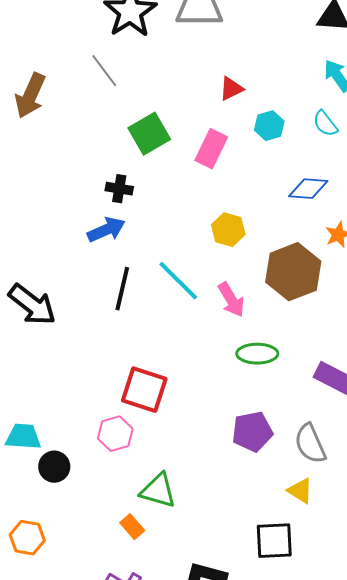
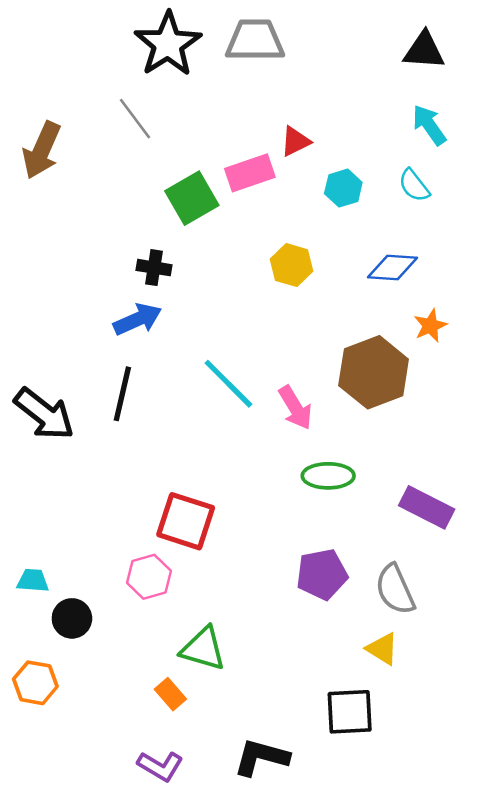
pink rectangle: (211, 149) -> (250, 173), moved, turned 45
yellow hexagon: (228, 230) -> (292, 265), moved
black line: (122, 289) -> (122, 394), moved
cyan trapezoid: (23, 437) -> (33, 581), size x0.7
orange hexagon: (27, 538) -> (35, 683), moved

